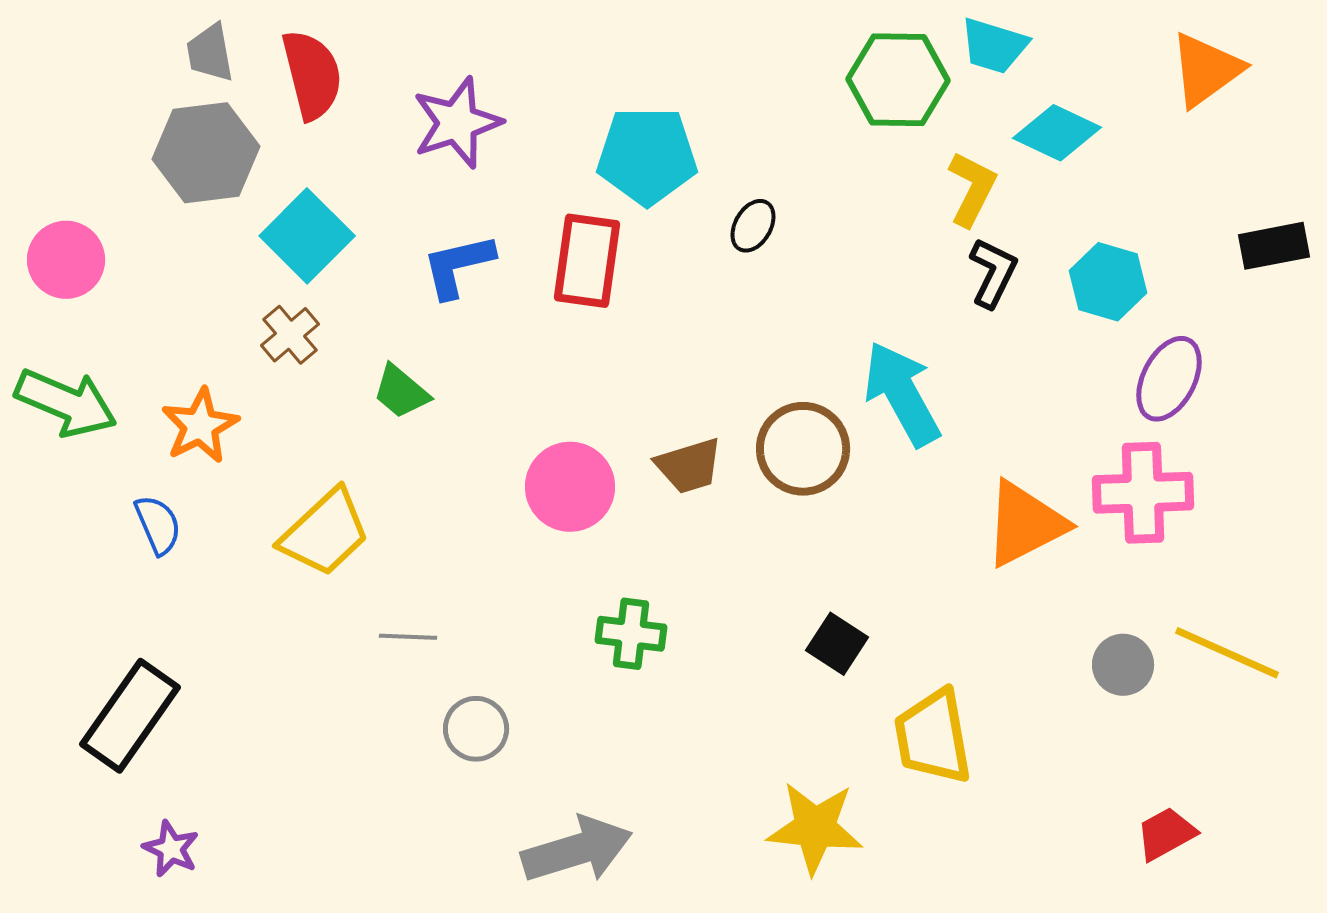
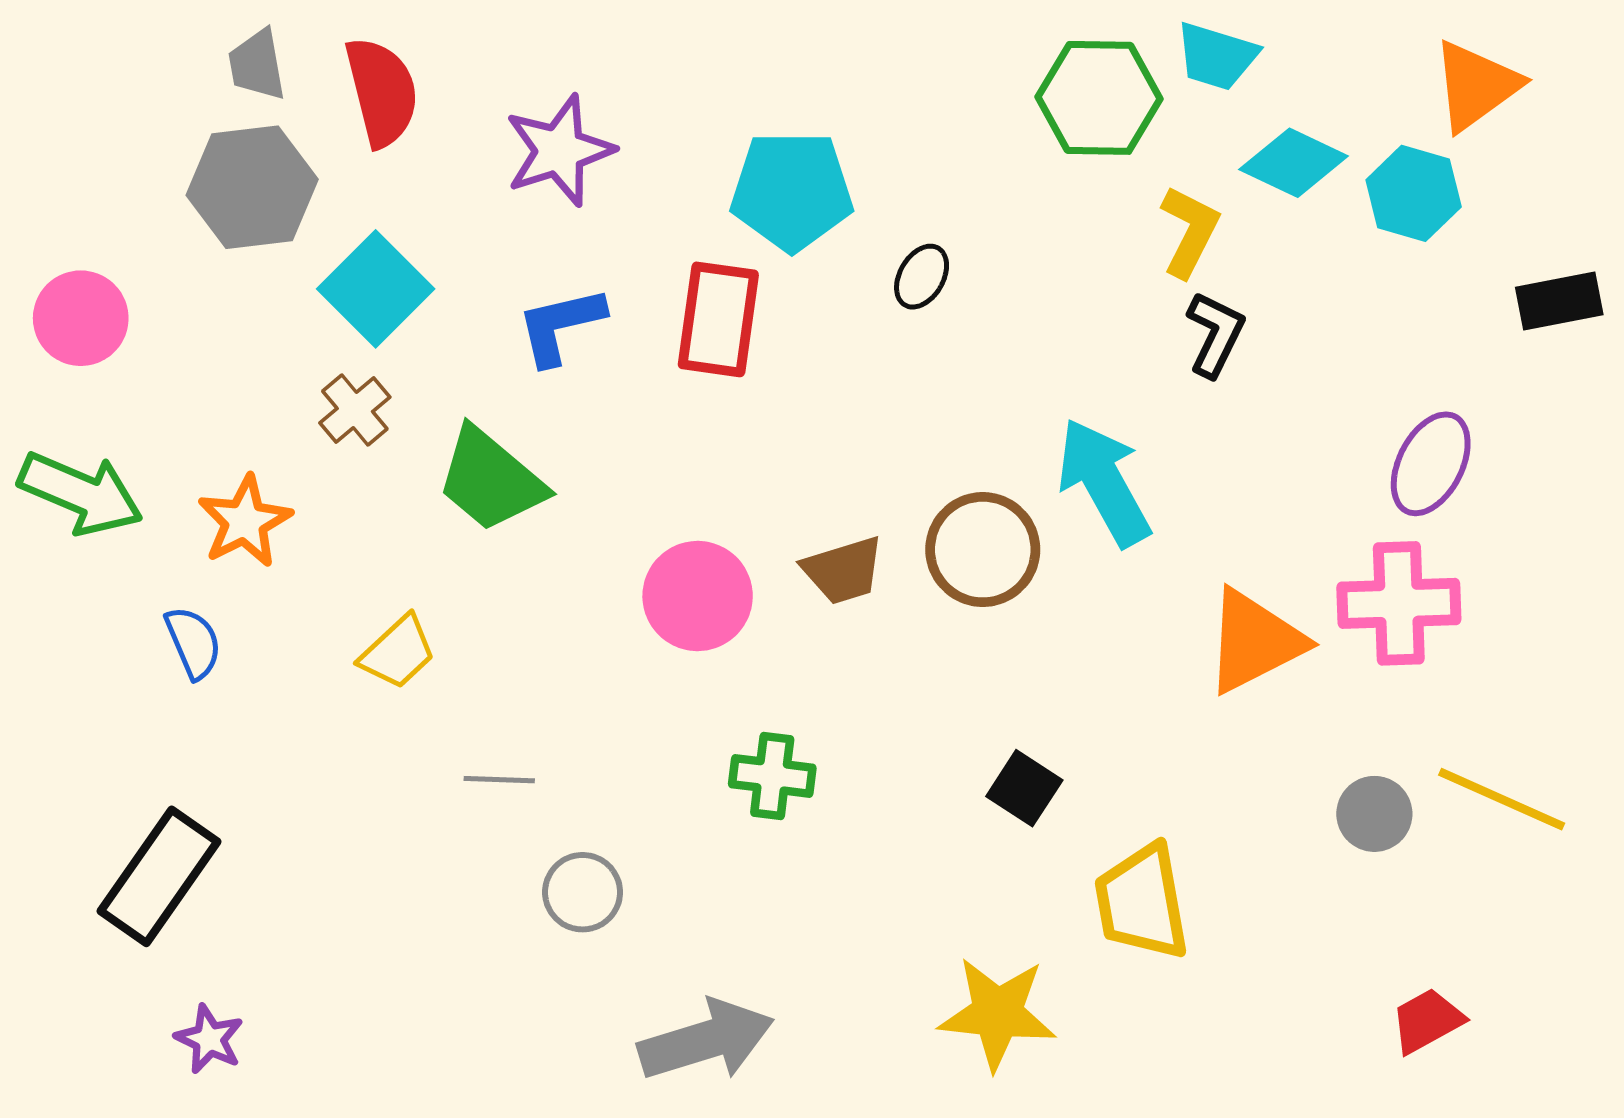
cyan hexagon: (1108, 282) -> (1414, 193), moved
green trapezoid: (401, 392) -> (491, 480), size x1.6
yellow trapezoid: (325, 533) -> (398, 652), size x0.7

